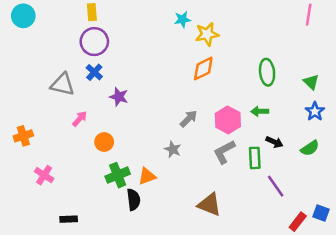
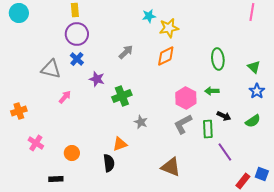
gray arrow: (189, 119) -> (126, 52), moved
orange circle: (104, 142) -> (72, 153), moved
green cross: (118, 175) -> (122, 96), moved

